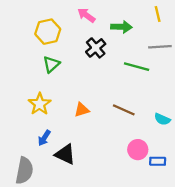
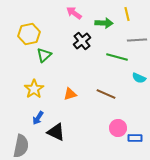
yellow line: (158, 14) -> (127, 14), moved
yellow hexagon: (48, 32) -> (29, 34), moved
cyan semicircle: (162, 119) -> (139, 78), moved

